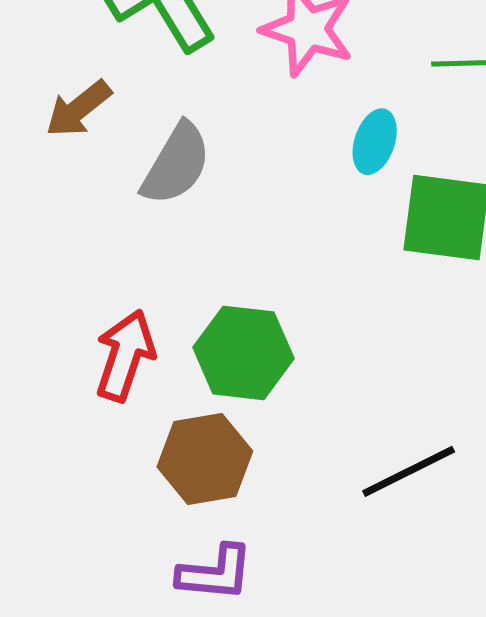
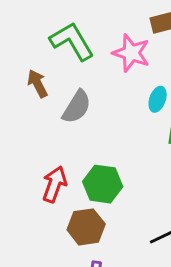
brown arrow: (79, 109) -> (37, 84), turned 100

